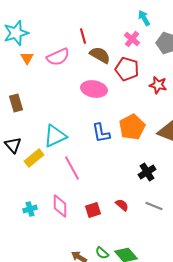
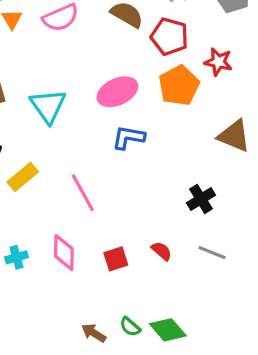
pink ellipse: (94, 89) -> (117, 92), moved, turned -35
orange pentagon: (132, 127) -> (179, 85), moved
blue L-shape: (101, 133) -> (128, 137), turned 110
cyan triangle: (55, 136) -> (48, 106), moved, turned -40

